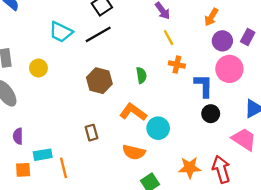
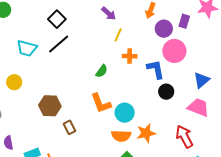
yellow line: (169, 38) -> (118, 35), turned 64
green semicircle: (141, 75) -> (102, 71), turned 56
brown hexagon: (99, 81) -> (50, 106), moved
orange L-shape: (133, 112) -> (101, 103), turned -135
orange semicircle: (134, 152) -> (121, 136), moved
orange star: (190, 168) -> (146, 133), moved

